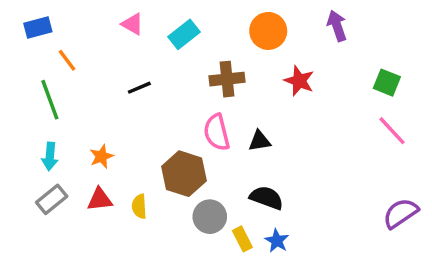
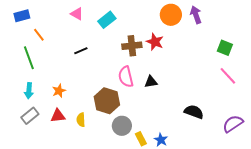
orange circle: (268, 31) -> (171, 15), moved
red star: (299, 81) -> (155, 42), moved
black semicircle: (266, 198) -> (194, 112), moved

